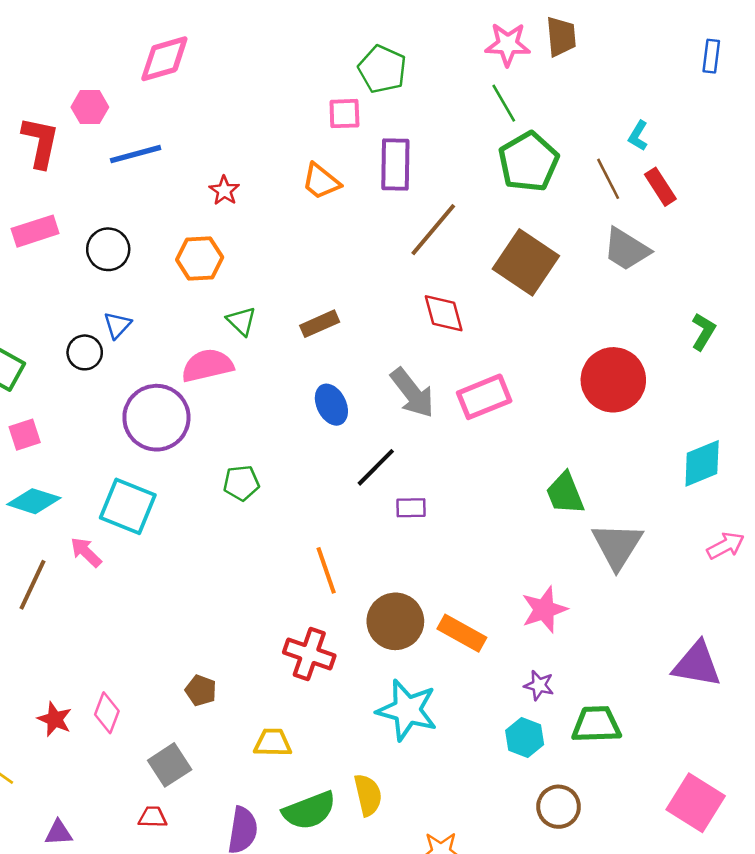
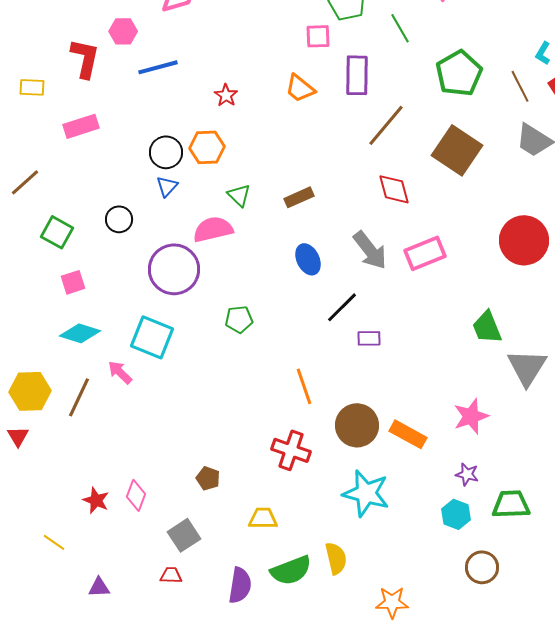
green line: (504, 103) -> (400, 28), moved
black circle: (108, 249) -> (166, 152), moved
blue triangle: (117, 325) -> (167, 186), moved

